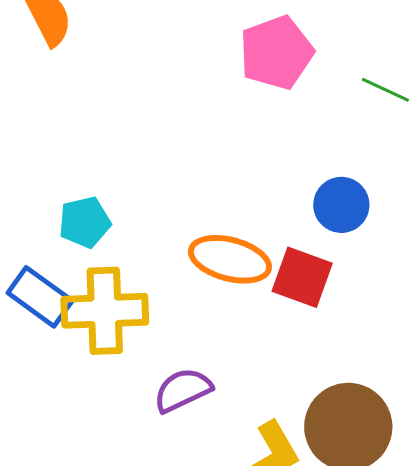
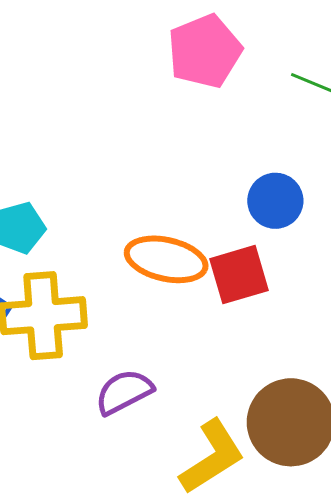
red square: (302, 277) -> (239, 275), turned -34

